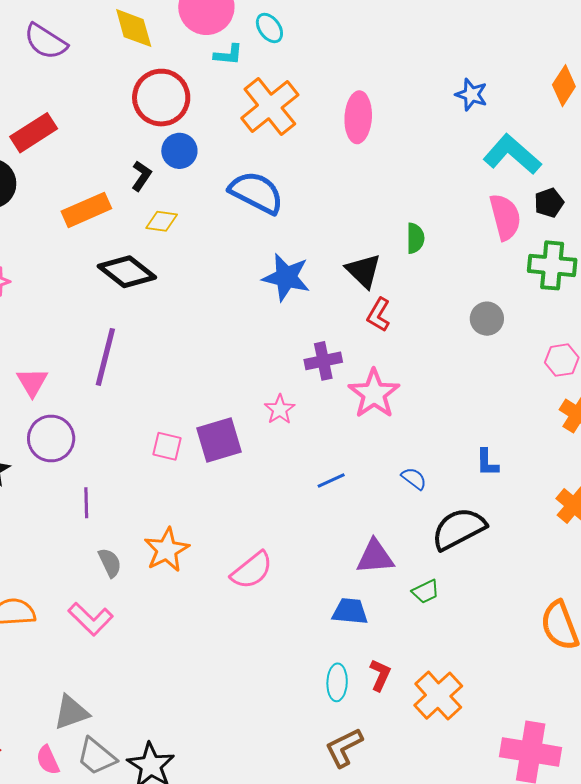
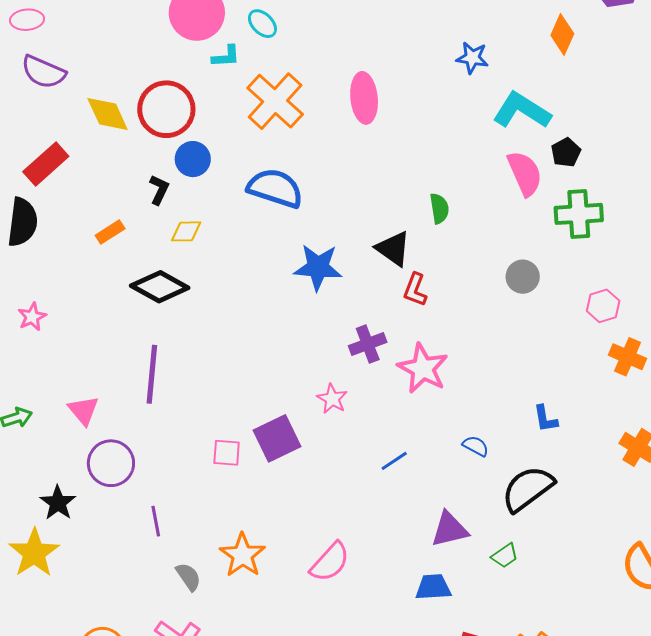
yellow diamond: (134, 28) -> (108, 114), moved
orange rectangle: (86, 210) -> (110, 232), size x0.6

